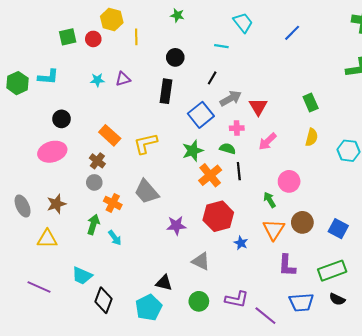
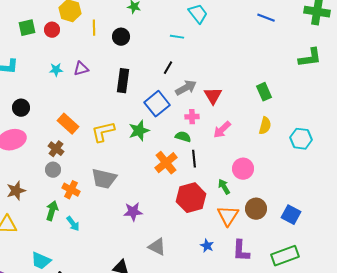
blue line: (292, 33) -> (266, 18), moved, turned 66
black circle: (175, 57) -> (121, 37), moved
green star: (193, 151) -> (139, 131), moved
gray trapezoid: (147, 192) -> (104, 179), turned -36
red hexagon: (218, 216) -> (191, 198), moved
blue star: (241, 243) -> (207, 246), moved

